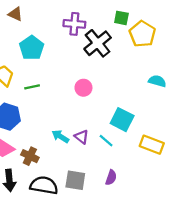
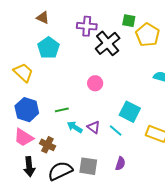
brown triangle: (15, 14) -> (43, 18), moved
green line: (32, 87) -> (62, 110), moved
black semicircle: (44, 185) -> (60, 171), turned -35

